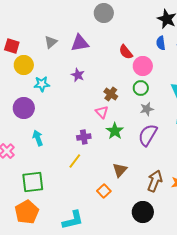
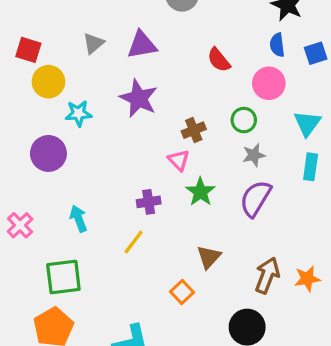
pink circle: (143, 66) -> (269, 83), moved
purple star: (78, 75) -> (139, 98), size x1.6
brown cross: (111, 94) -> (194, 130), turned 32
cyan arrow: (38, 138) -> (78, 219), moved

